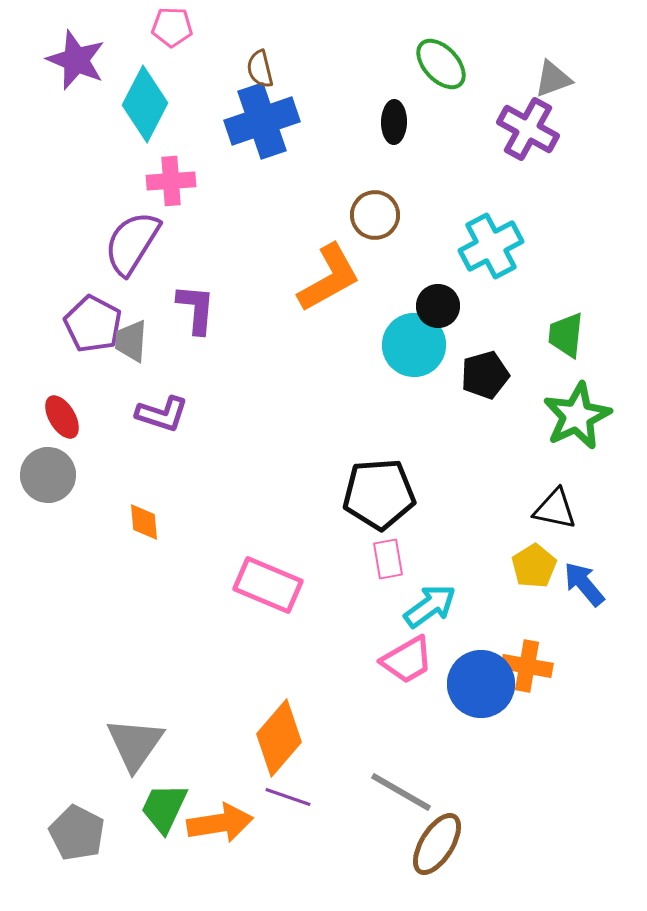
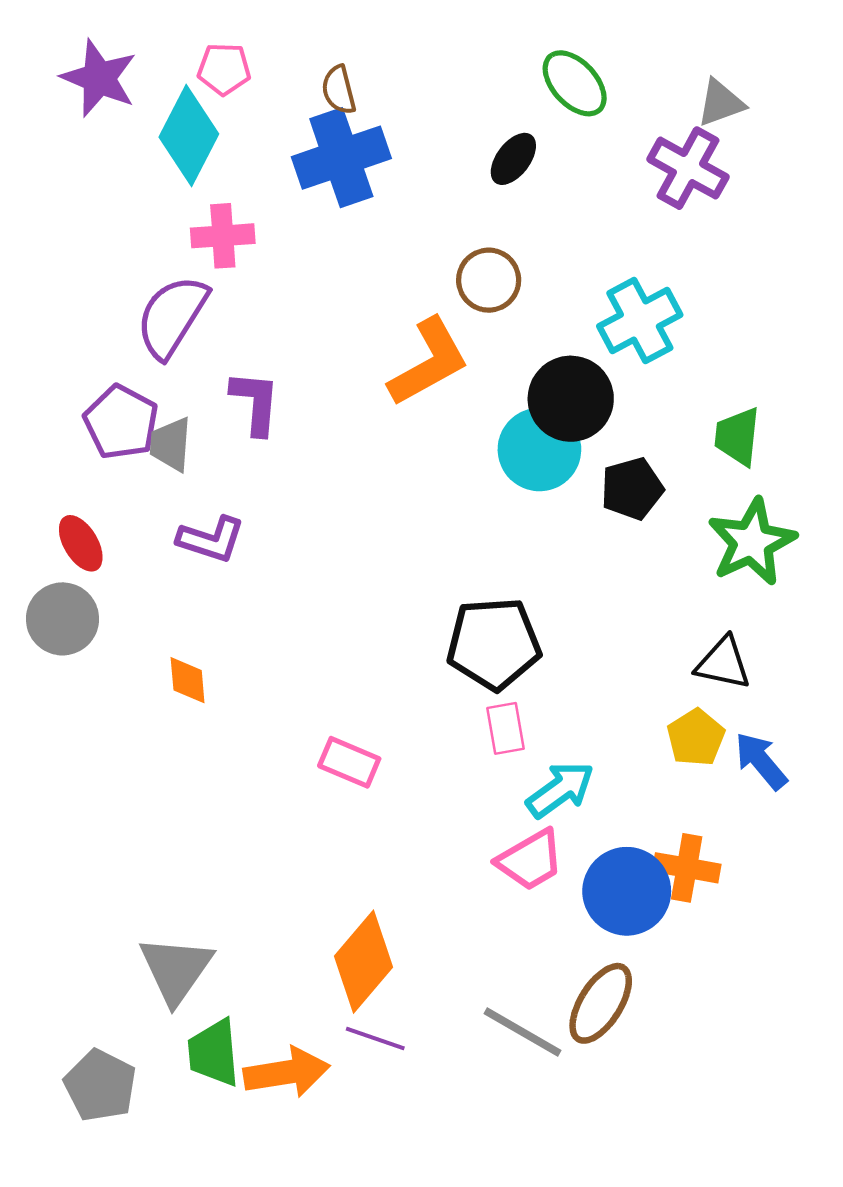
pink pentagon: (172, 27) -> (224, 69), moved
black ellipse: (394, 122) -> (513, 159), turned 36
black circle: (438, 306) -> (571, 399), size x1.5
pink rectangle: (268, 585) -> (349, 762), size x0.7
green trapezoid: (164, 808) -> (214, 1053), turned -30
brown ellipse: (437, 844) -> (601, 1003), moved

